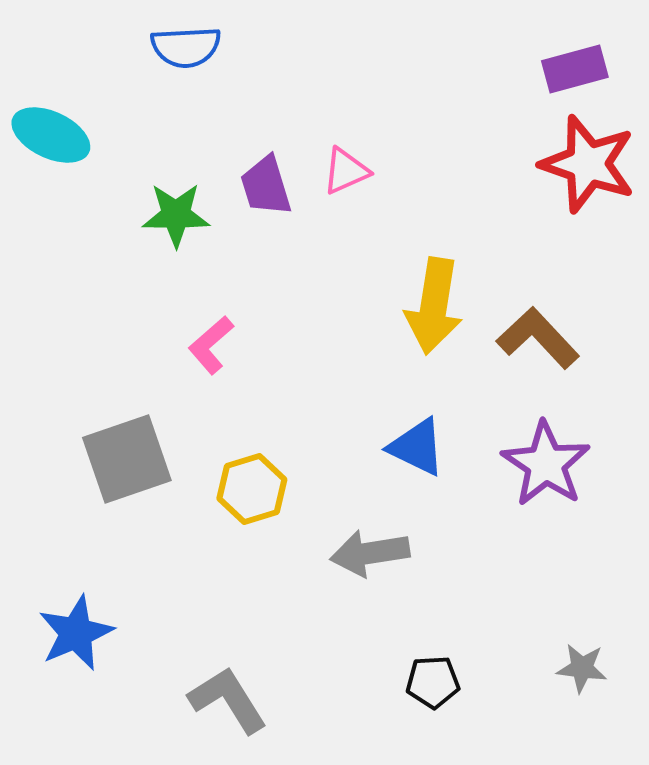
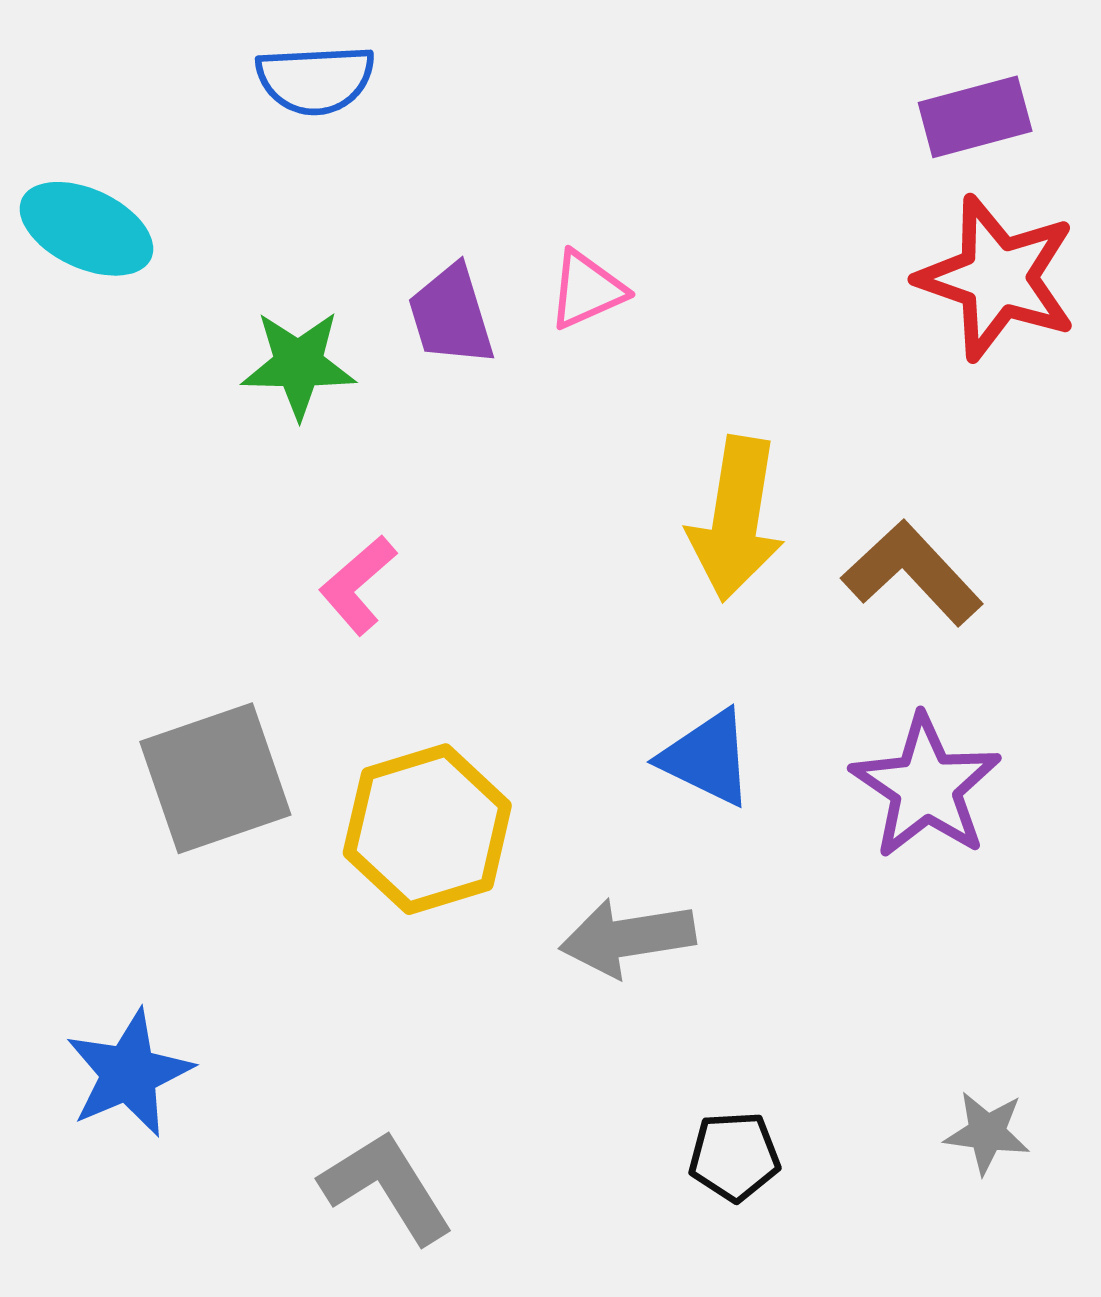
yellow hexagon: (252, 489) -> (427, 829), size x1.4

